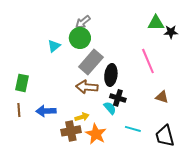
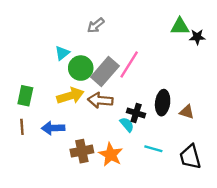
green circle: (80, 38) -> (81, 68), moved
pink line: (148, 61) -> (129, 65), moved, turned 55
black ellipse: (111, 75) -> (163, 103), moved
yellow arrow: (82, 117) -> (70, 96), moved, size x1.6

